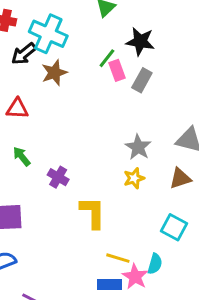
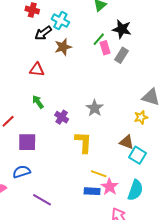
cyan cross: (48, 34) -> (60, 21), size x0.7
gray star: (138, 147) -> (95, 108), moved
yellow star: (134, 178) -> (141, 117), moved
brown triangle: (180, 178) -> (127, 142), moved, turned 35
cyan semicircle: (155, 264) -> (135, 190), moved, size x1.5

